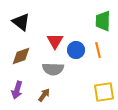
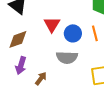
gray semicircle: (53, 69) -> (67, 57), moved
purple arrow: (17, 90) -> (21, 65), moved

